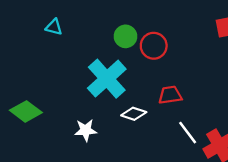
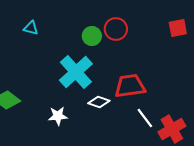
red circle: (154, 46) -> (116, 29), moved
red trapezoid: (170, 95) -> (130, 86), size x1.5

